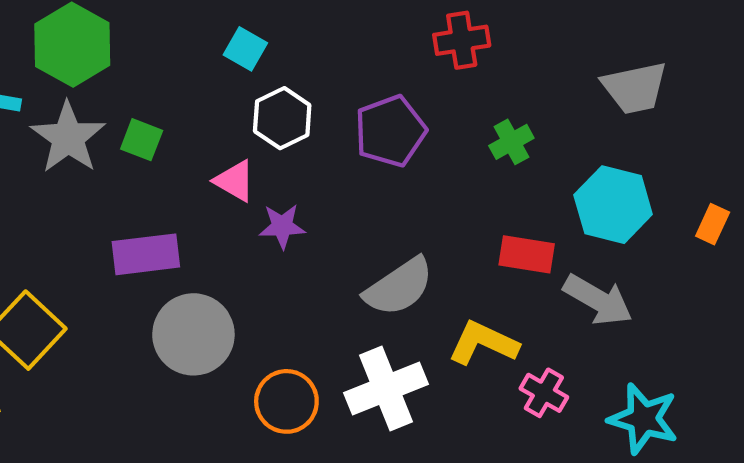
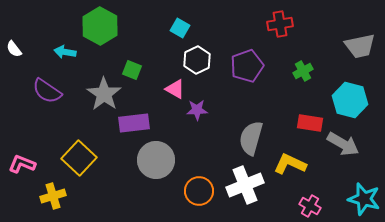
gray star: (68, 138) -> (104, 94), moved
gray semicircle: (399, 287) -> (251, 138), turned 140
pink cross: (544, 393) -> (310, 206), moved

